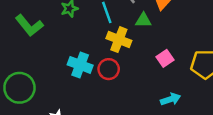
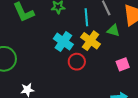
cyan cross: (80, 65) -> (63, 42), moved

